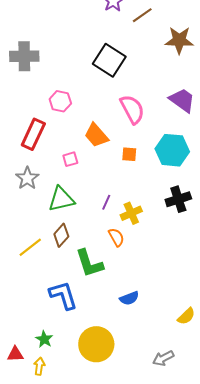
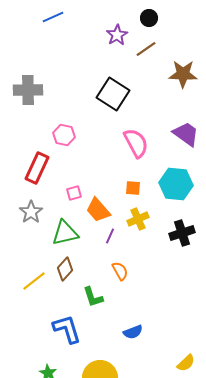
orange trapezoid: (96, 135) -> (98, 210), moved
yellow cross: (131, 213) -> (138, 219), moved
green L-shape: (89, 263) -> (93, 297), size x0.7
yellow semicircle: (186, 316) -> (186, 363), moved

